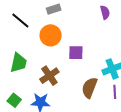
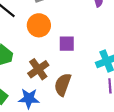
brown semicircle: (89, 88) -> (63, 85), moved

